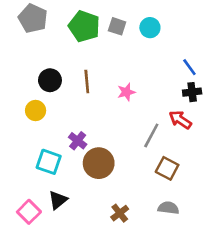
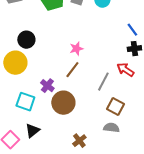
brown line: (87, 82) -> (72, 70), moved, turned 42
pink star: (126, 92) -> (76, 49), moved
yellow circle: (36, 111) -> (15, 63), size x1.5
gray semicircle: (168, 208) -> (111, 128), moved

